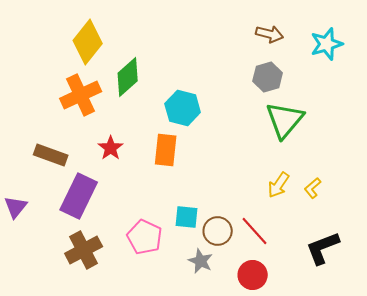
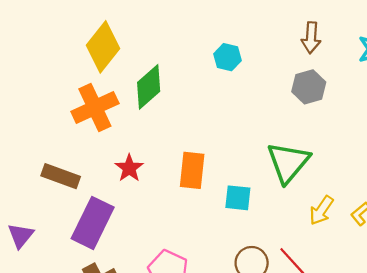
brown arrow: (270, 34) -> (311, 38), turned 80
cyan hexagon: (183, 108) -> (228, 57), moved, size x0.7
green triangle: (285, 120) -> (288, 162), moved
cyan square: (187, 217) -> (238, 198), moved

